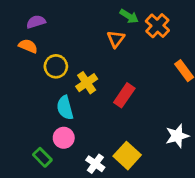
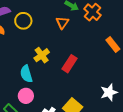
yellow circle: (56, 66) -> (23, 21), moved

